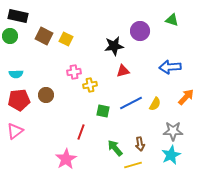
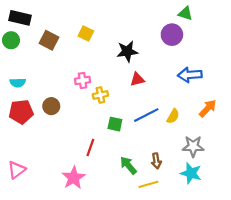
green triangle: (172, 20) -> (185, 13), moved
purple circle: (140, 31) -> (172, 35), moved
yellow square: (66, 39) -> (86, 34), moved
pink triangle: (15, 131) -> (17, 170), moved
cyan star: (171, 155) -> (191, 173), turned -30

